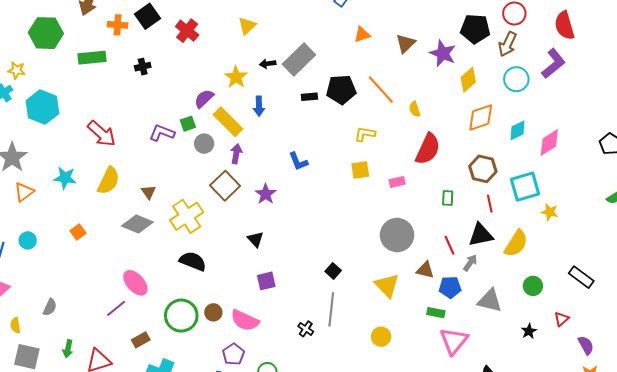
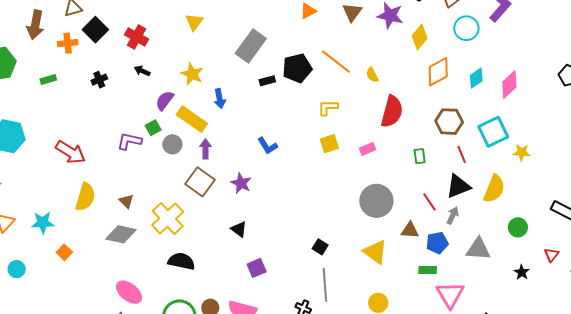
green rectangle: (92, 58) -> (48, 80), size x0.6
black arrow: (268, 64) -> (142, 71), moved, turned 42
cyan star: (65, 178) -> (43, 223), moved

